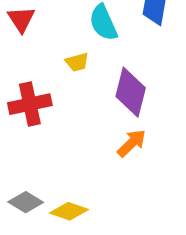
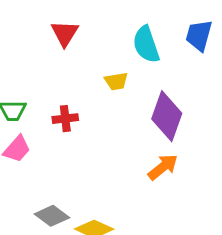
red cross: (30, 104) -> (65, 119), size x0.6

